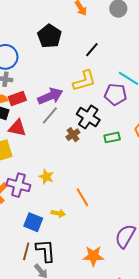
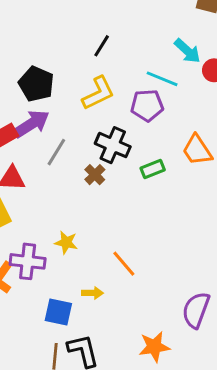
black pentagon: (50, 36) -> (36, 84), moved
purple arrow: (50, 96) -> (31, 124), moved

